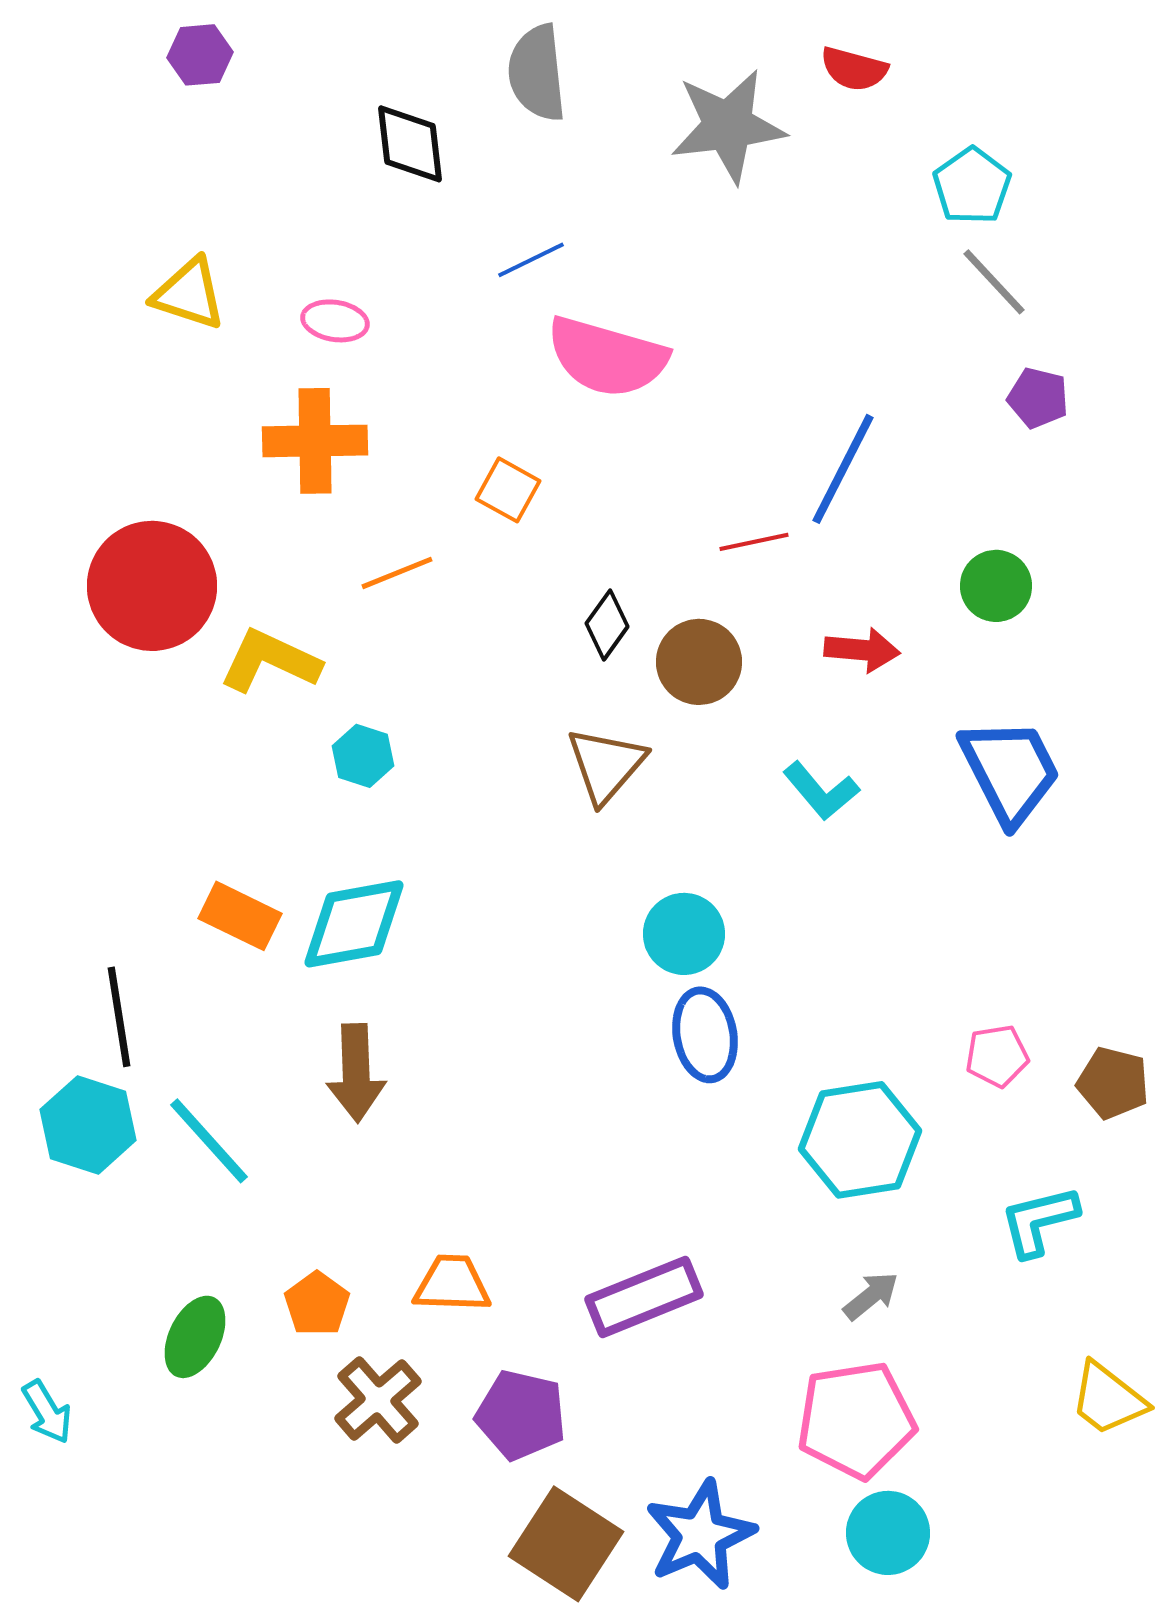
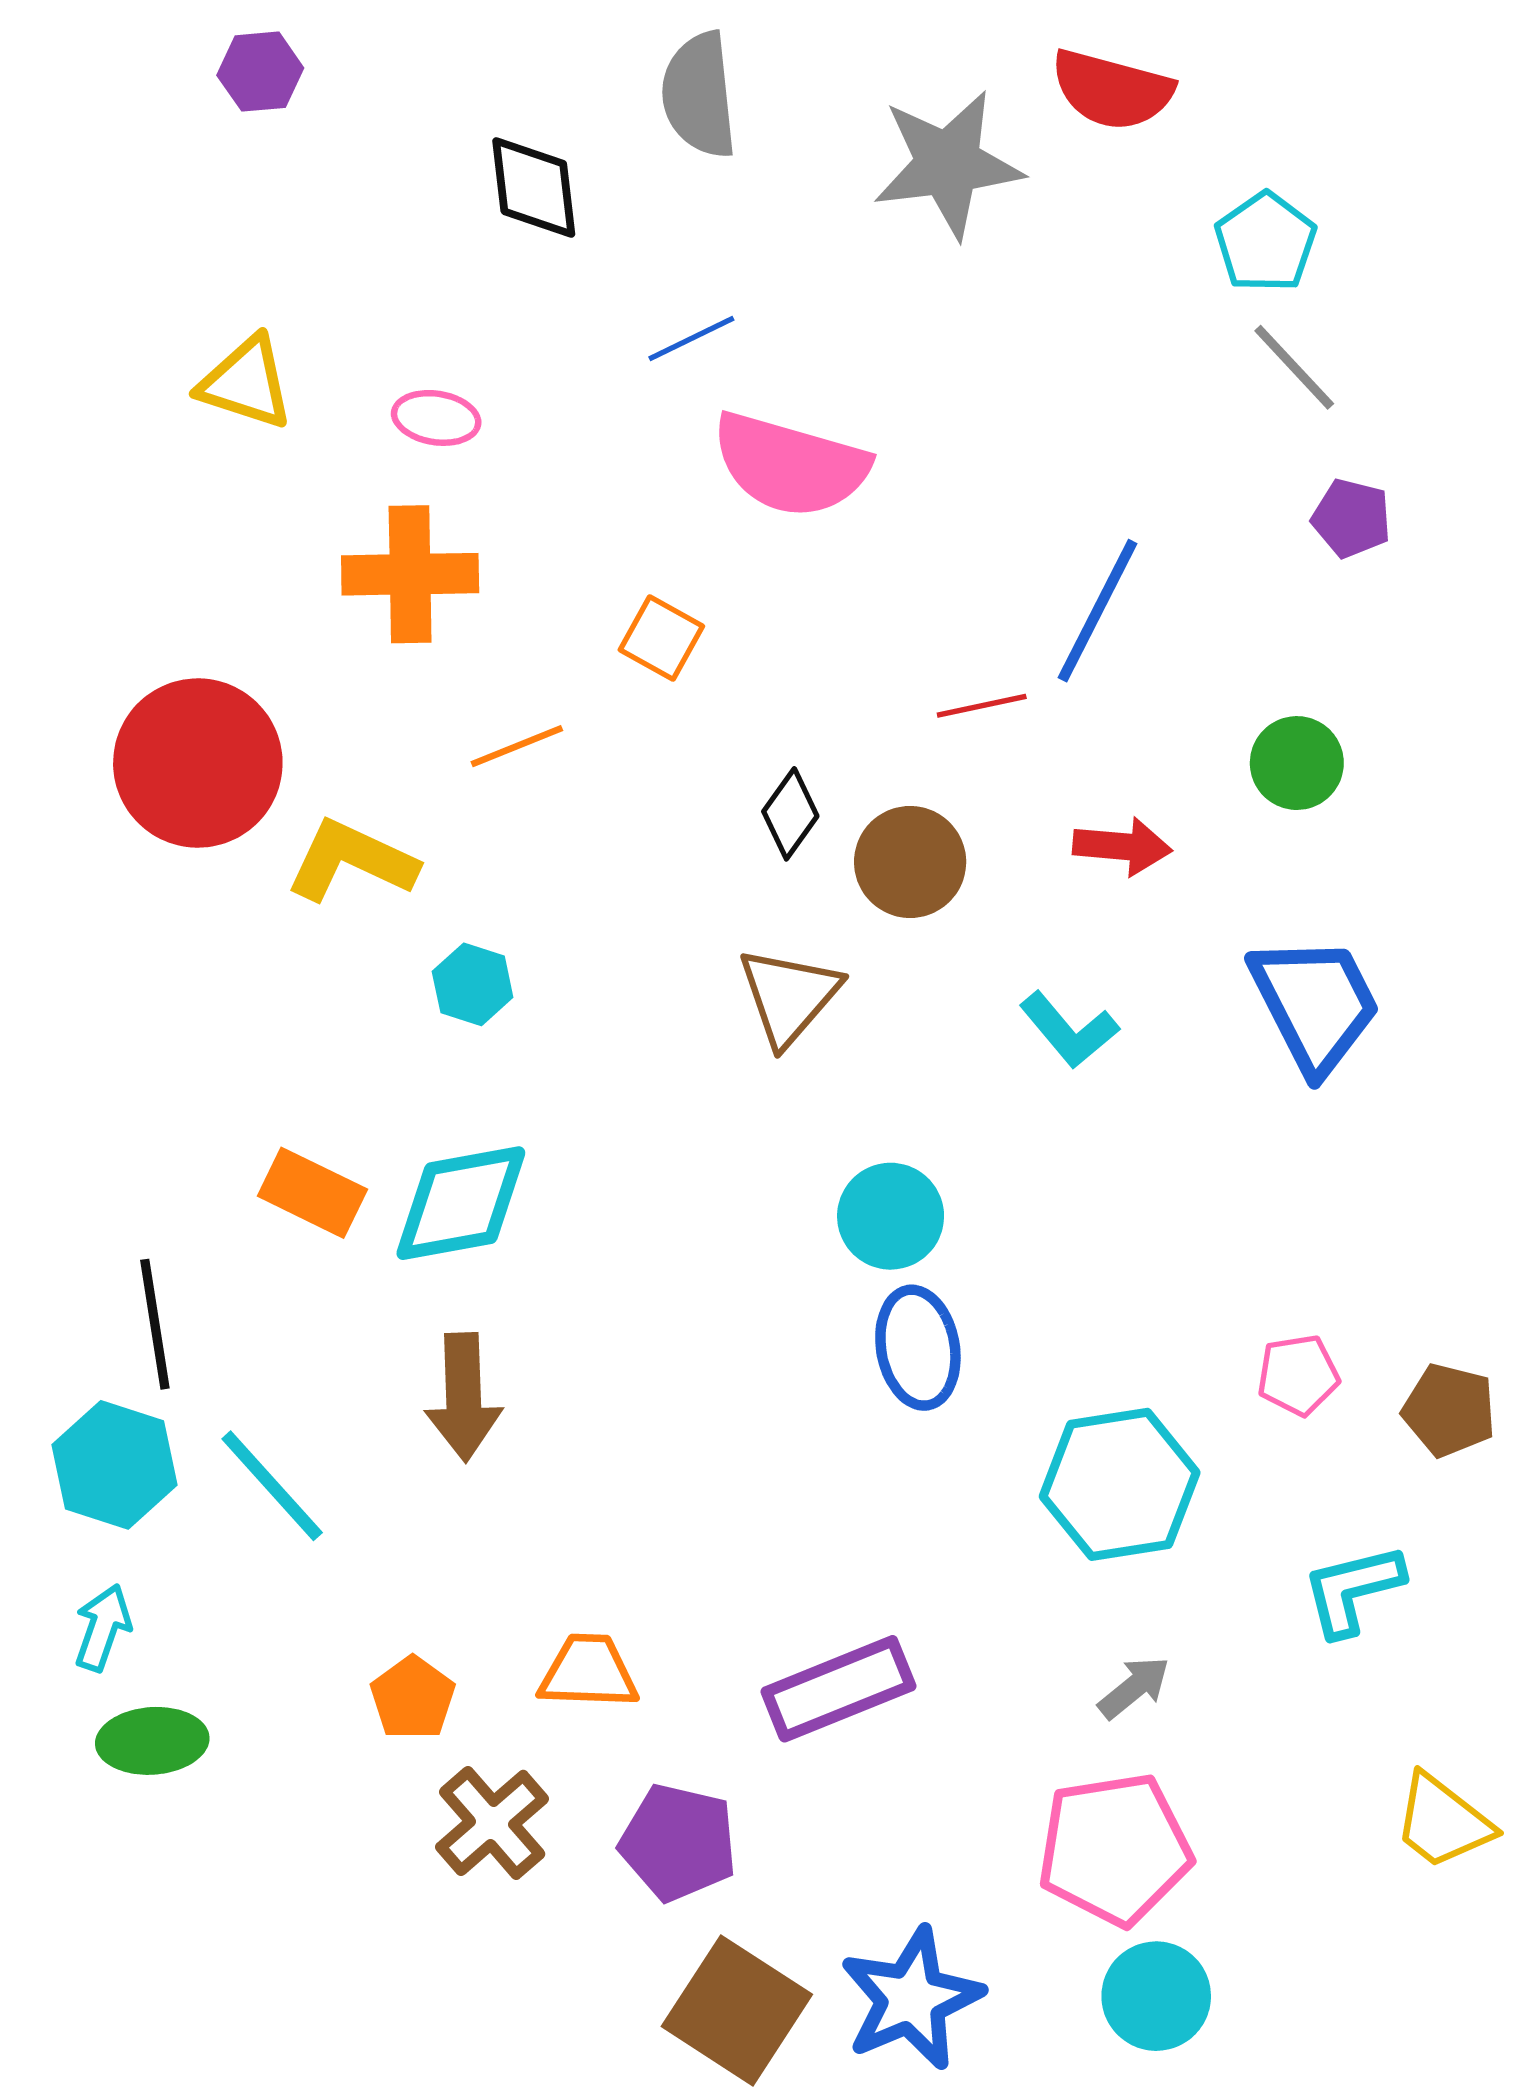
red semicircle: (854, 69) -> (1112, 90), size x1.4
green ellipse: (195, 1337) -> (152, 1741), moved, turned 60
cyan arrow: (47, 1412) -> (103, 1628), moved, turned -130

